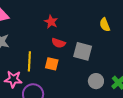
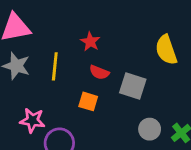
yellow semicircle: (105, 25) -> (166, 50), size x1.5
yellow line: (29, 61) -> (55, 66), moved

